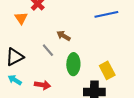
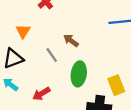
orange triangle: (21, 18) -> (23, 31), moved
red arrow: (43, 85) -> (41, 94), turned 133

